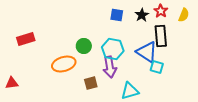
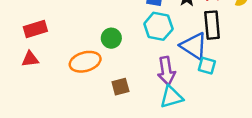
cyan hexagon: (113, 49) -> (158, 26), moved
purple arrow: (110, 67) -> (166, 71), moved
red triangle: (12, 83) -> (30, 59), moved

